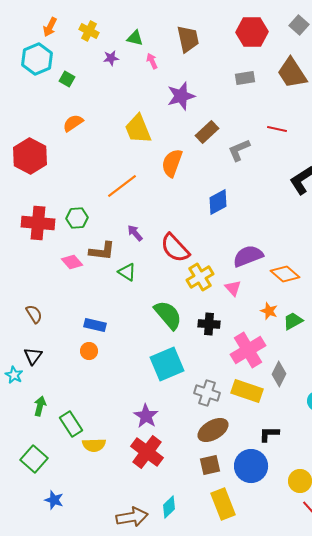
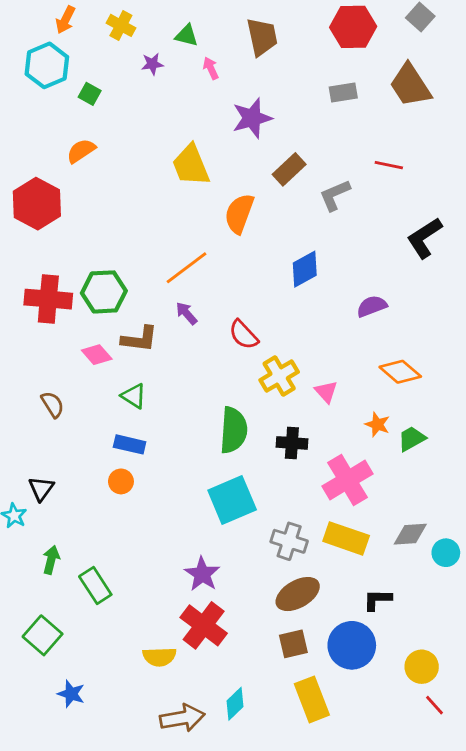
orange semicircle: (73, 123) -> (81, 151), moved
orange line: (122, 186) -> (187, 268), moved
green hexagon: (77, 218) -> (104, 292), size x1.4
red semicircle: (175, 248) -> (244, 335), size x0.7
purple semicircle: (248, 256) -> (372, 306), moved, size x0.7
green triangle: (127, 272) -> (134, 396), moved
brown semicircle: (34, 314) -> (53, 405), moved
green semicircle: (168, 315) -> (234, 430), turned 44
gray diamond: (279, 374) -> (410, 534), moved, turned 60
yellow semicircle: (94, 445) -> (159, 657), moved

